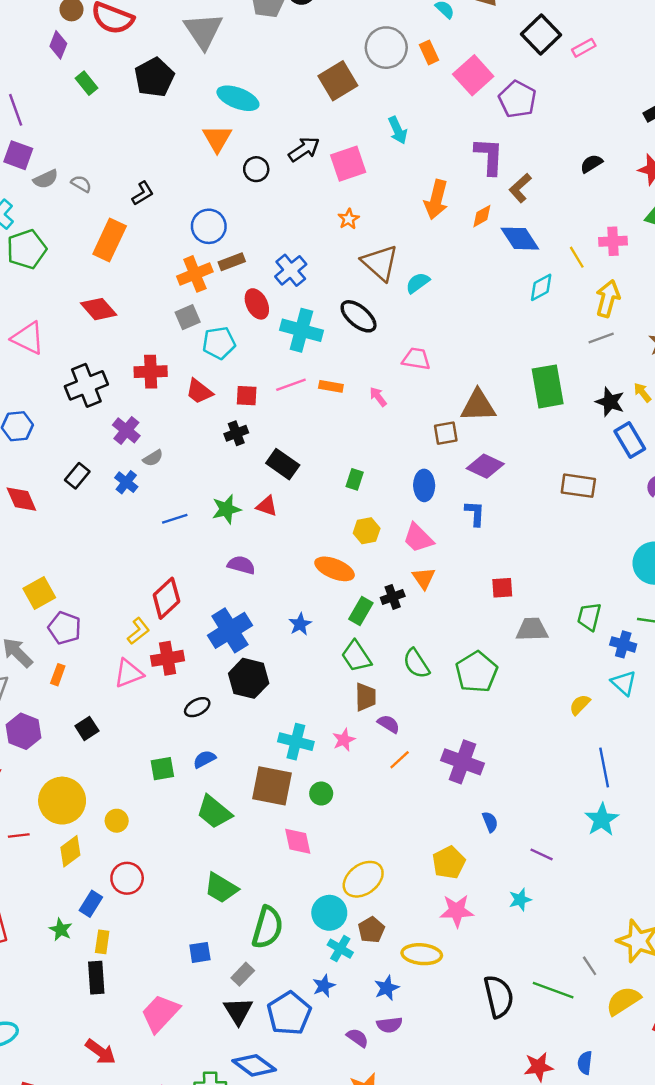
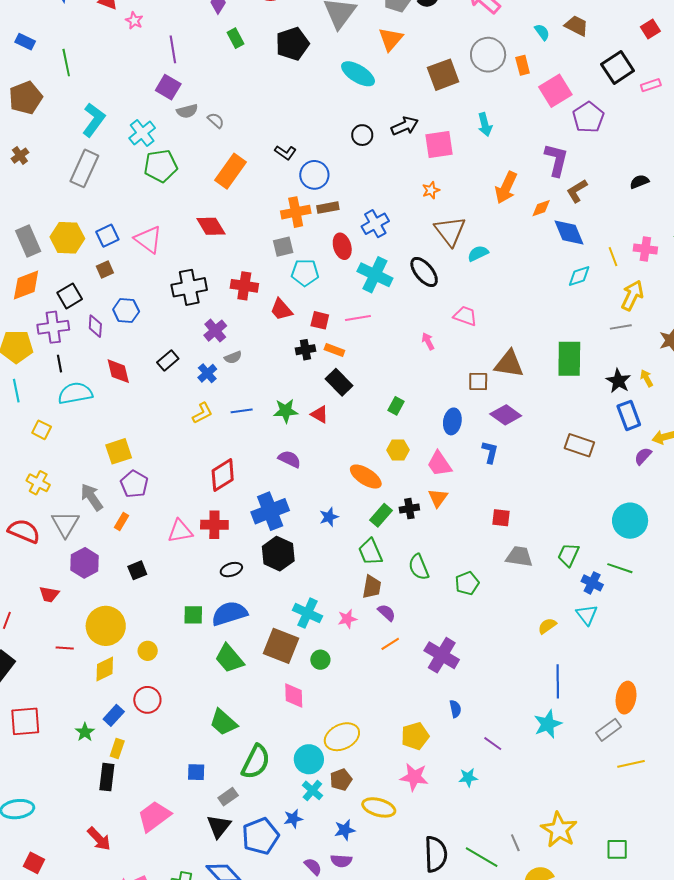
orange triangle: (217, 138) -> (391, 39), moved
black L-shape: (143, 193) -> (285, 153), moved, turned 55
orange rectangle: (331, 386) -> (334, 350), moved
yellow L-shape: (138, 631) -> (202, 413), moved
green pentagon: (477, 672) -> (467, 583), size x0.7
blue semicircle: (204, 759) -> (229, 613), size x1.8

